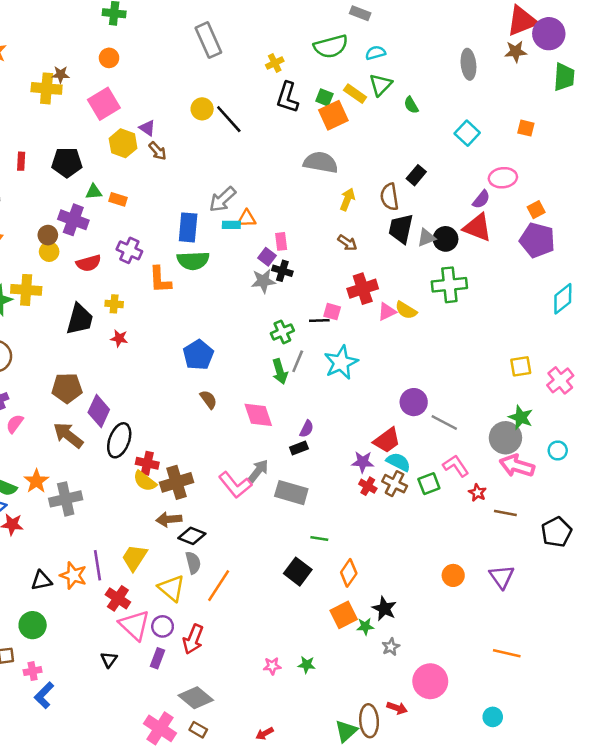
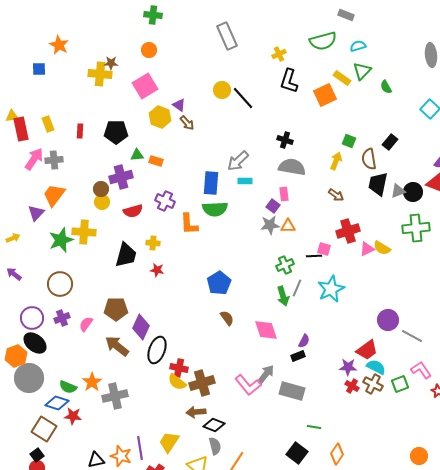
green square: (324, 97) -> (349, 141), moved
gray semicircle: (321, 162) -> (292, 167), moved
orange triangle: (247, 219) -> (288, 226), moved
purple cross: (73, 220) -> (121, 177), turned -35
black cross: (282, 271) -> (285, 140), moved
pink semicircle: (15, 424) -> (86, 324), moved

